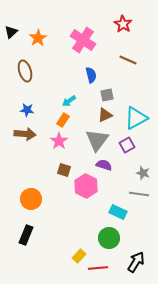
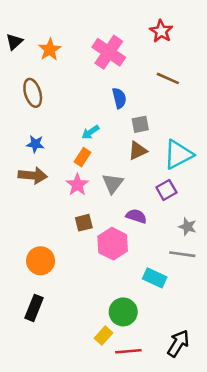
gray triangle: (97, 140) -> (113, 183), moved, size x0.7
brown square: (64, 170) -> (84, 223), turned -32
green circle: (109, 238) -> (123, 312), moved

